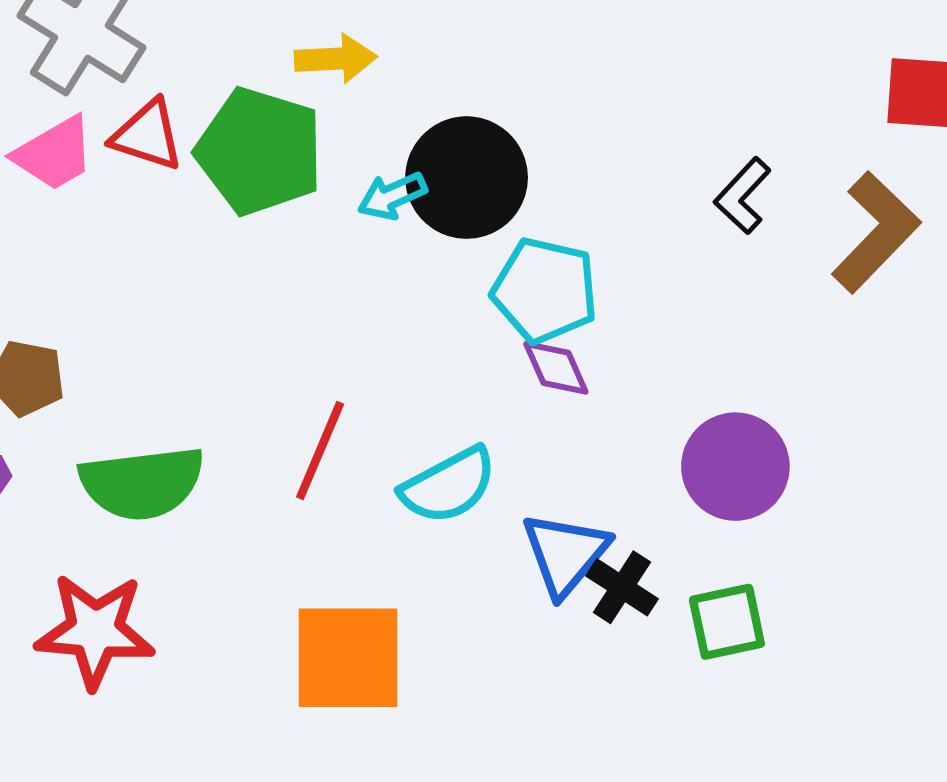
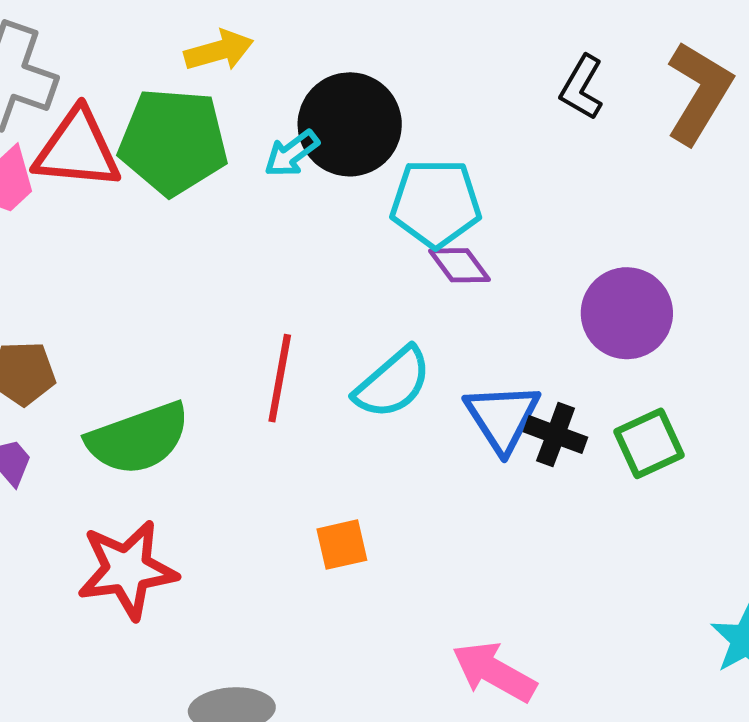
red triangle: (147, 135) -> (77, 149), size x1.4
orange square: (348, 658) -> (342, 545), size x0.5

